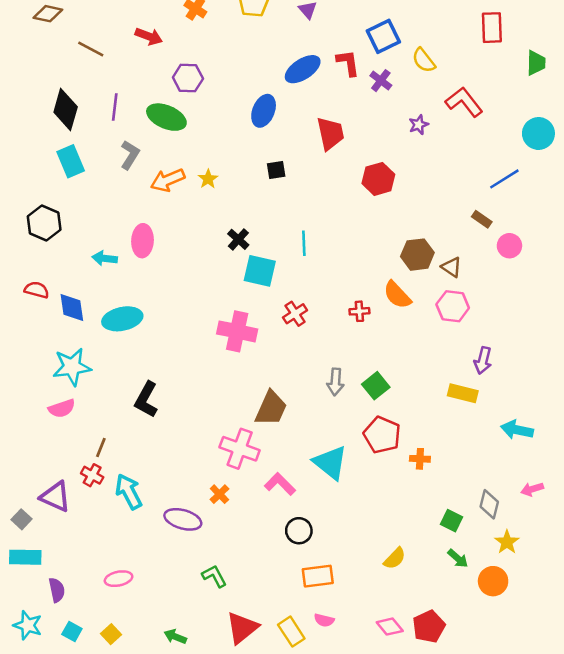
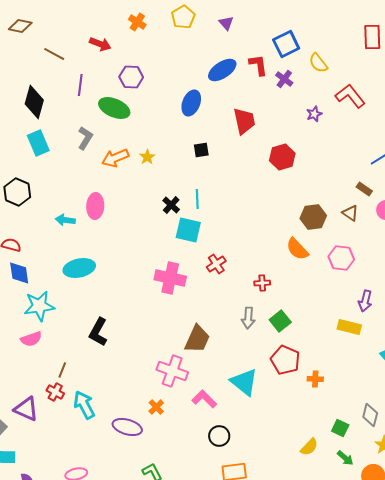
purple line: (115, 107) -> (80, 85), moved
cyan line: (304, 243) -> (197, 199), moved
brown triangle: (451, 267) -> (350, 213), moved
blue diamond: (72, 308) -> (19, 273), moved
red cross: (359, 311) -> (262, 283), moved
yellow semicircle: (395, 558) -> (309, 447), moved

